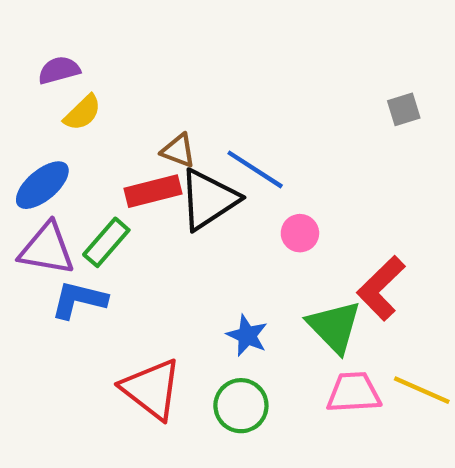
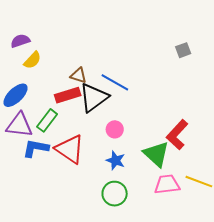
pink circle: (300, 233) -> (115, 129), moved
red triangle: (152, 389) -> (70, 149), moved

